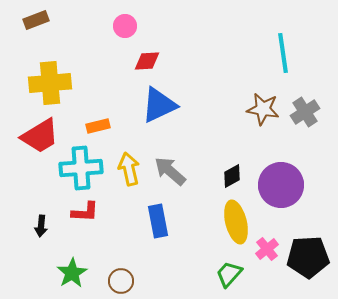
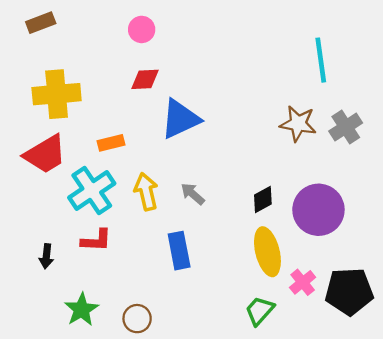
red diamond: (147, 61) -> (145, 79), moved
cyan cross: (81, 168) -> (92, 190), turned -30
gray arrow: (170, 171) -> (193, 194), size x0.7

